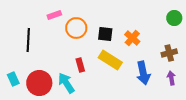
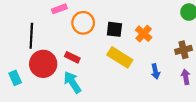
red rectangle: (80, 65) -> (72, 57), moved, turned -48
blue arrow: (143, 73) -> (155, 71), size x0.6
red circle: (39, 83) -> (43, 64), moved

